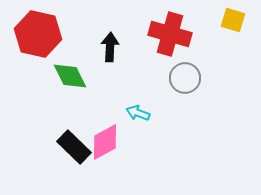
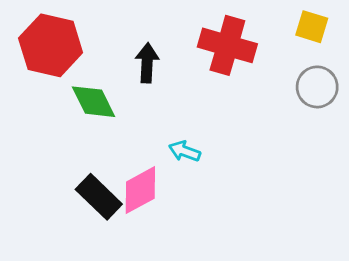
gray circle: (185, 78) -> (317, 87), moved

